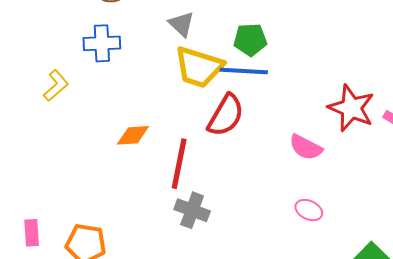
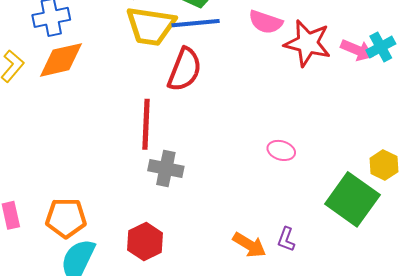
orange diamond: (133, 135) -> (61, 60), moved, size x1.4
pink semicircle: (306, 147) -> (266, 22), moved

